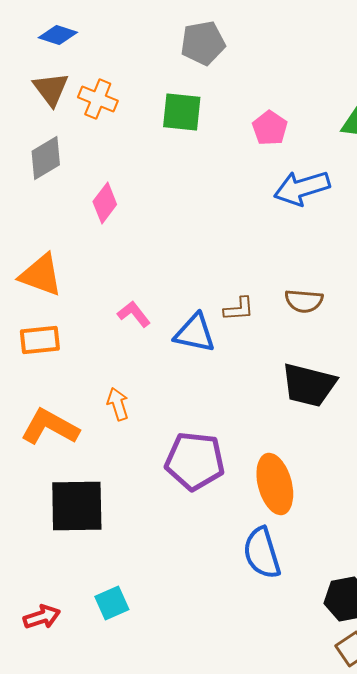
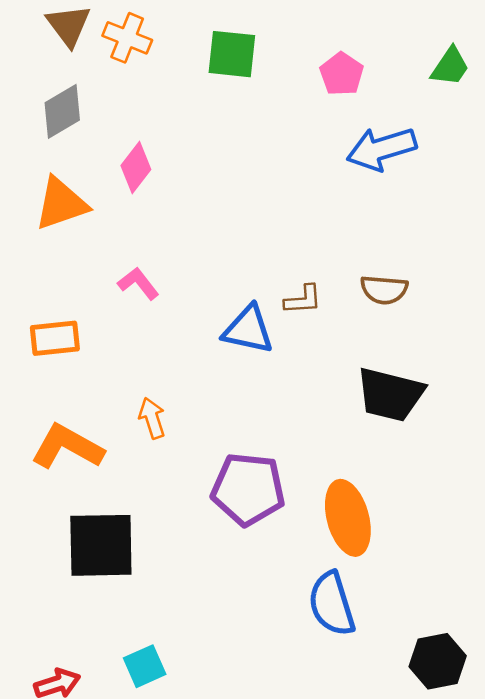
orange triangle: (41, 275) -> (61, 204), moved, turned -39
pink L-shape: (134, 314) -> (138, 283), moved

